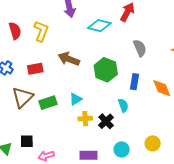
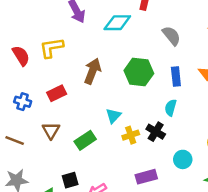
yellow L-shape: (41, 31) -> (51, 48), turned -105
brown arrow: (69, 59) -> (92, 71), turned 105
brown triangle: (22, 97) -> (51, 131), size x0.7
green rectangle: (48, 103) -> (85, 140), moved
cyan semicircle: (123, 105) -> (171, 108), turned -128

